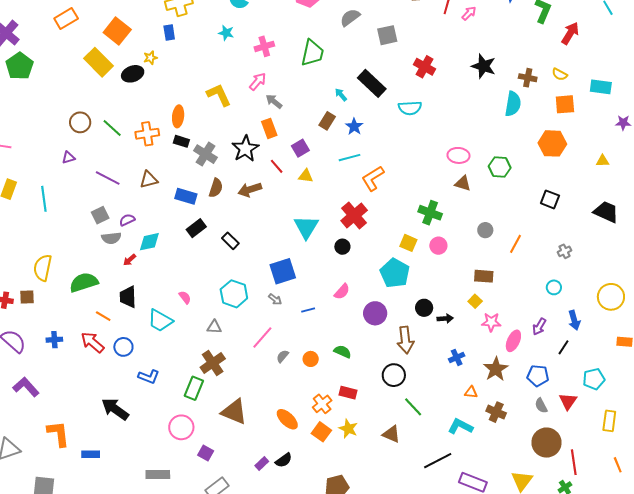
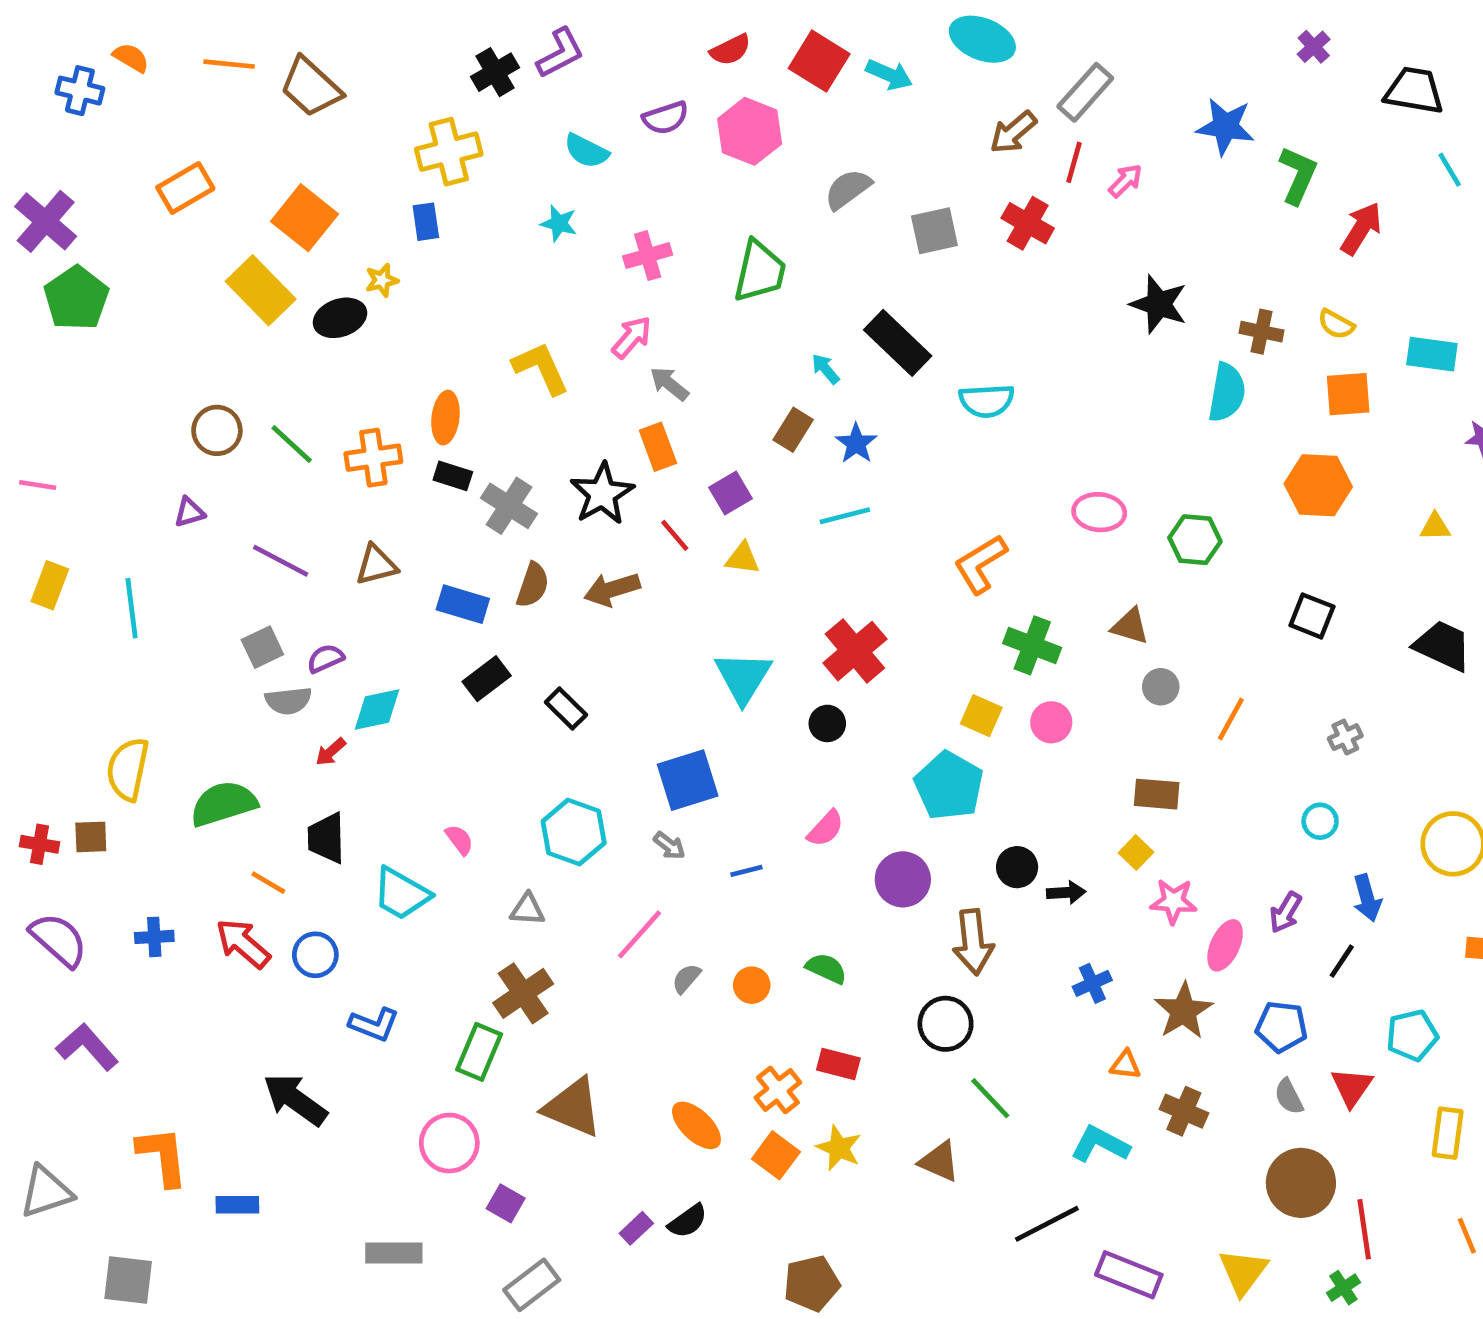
red cross: (425, 67) -> (1028, 223), moved
orange L-shape: (373, 178) -> (980, 564), moved
brown triangle: (463, 183) -> (1130, 626), moved

